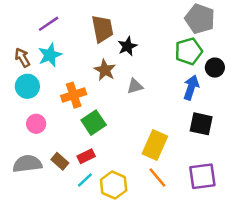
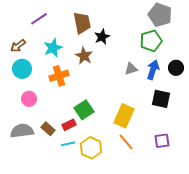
cyan star: (50, 55) -> (53, 48), moved
brown arrow: (22, 58) -> (18, 46), turned -98
black circle: (215, 68) -> (176, 68), moved
gray triangle: (135, 86) -> (131, 69), moved
green square: (94, 123) -> (84, 110), moved
purple square: (202, 176) -> (162, 141), size x0.7
cyan line: (85, 180) -> (68, 144), turned 32

